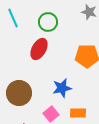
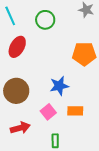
red ellipse: (39, 49) -> (17, 47), moved

